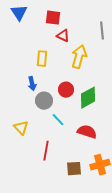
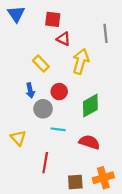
yellow rectangle: (42, 59) -> (41, 64), turned -49
red circle: (66, 90) -> (59, 92), moved
cyan line: (58, 120) -> (58, 129), turned -40

